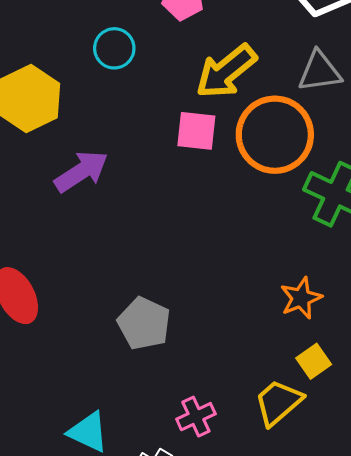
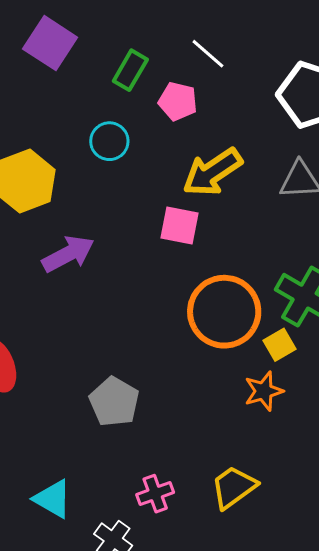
orange circle: (275, 135) -> (224, 312), moved
yellow square: (314, 361) -> (280, 345), moved

